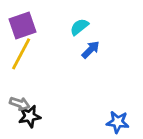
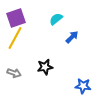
blue arrow: (91, 50) -> (72, 37), moved
black star: (30, 116) -> (45, 67), moved

